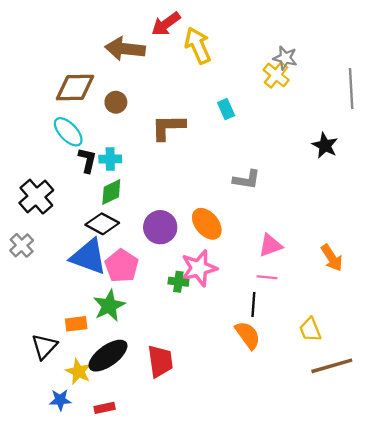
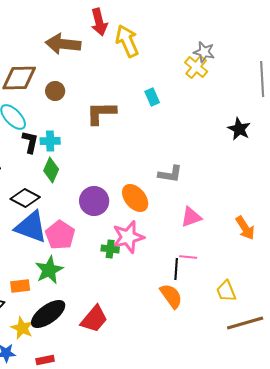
red arrow: (166, 24) -> (99, 22), turned -68
gray L-shape: (247, 179) -> (170, 174), moved
green diamond: (111, 192) -> (51, 170), turned -40
black diamond: (102, 224) -> (25, 198), moved
pink line: (267, 277) -> (188, 257), moved
red trapezoid: (160, 361) -> (94, 319), turned 48

